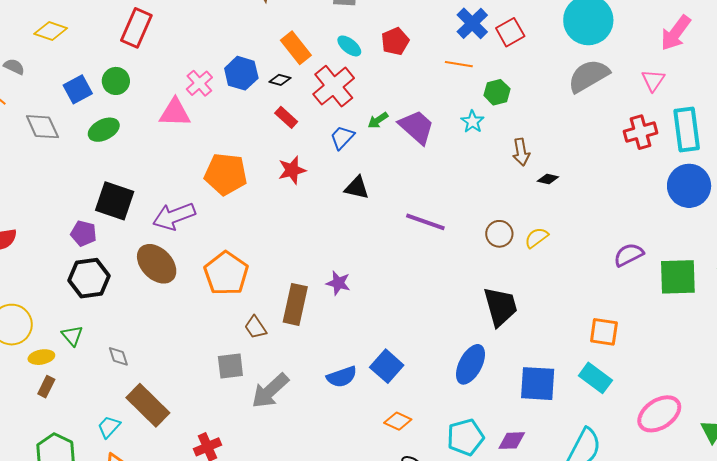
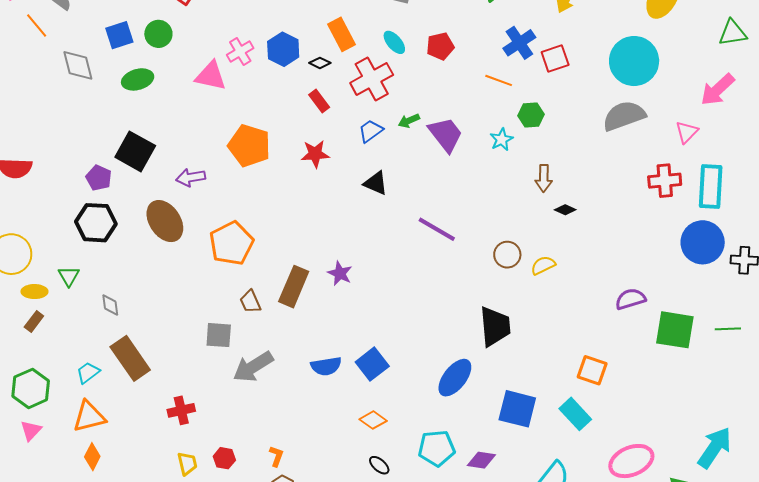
purple arrow: (174, 216) -> (191, 178), size x0.7

